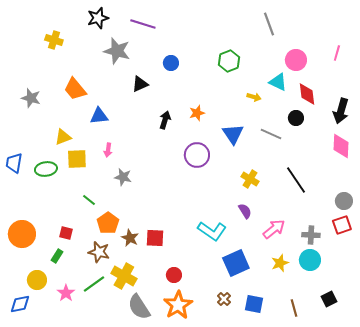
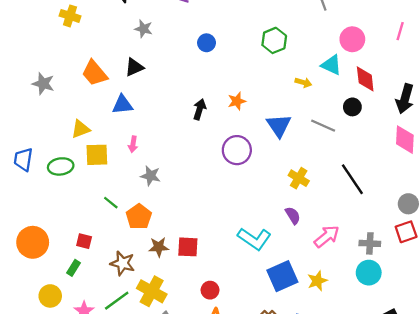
gray star: (117, 51) -> (144, 29), size x0.6
black triangle: (140, 84) -> (134, 67), moved
orange pentagon: (108, 223) -> (139, 217), moved
brown star: (130, 238) -> (159, 247), turned -30
yellow star: (280, 263) -> (317, 281), moved

